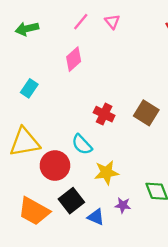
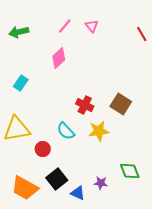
red circle: (55, 166) -> (43, 149), size x0.6
yellow star: (106, 173) -> (99, 131), moved

